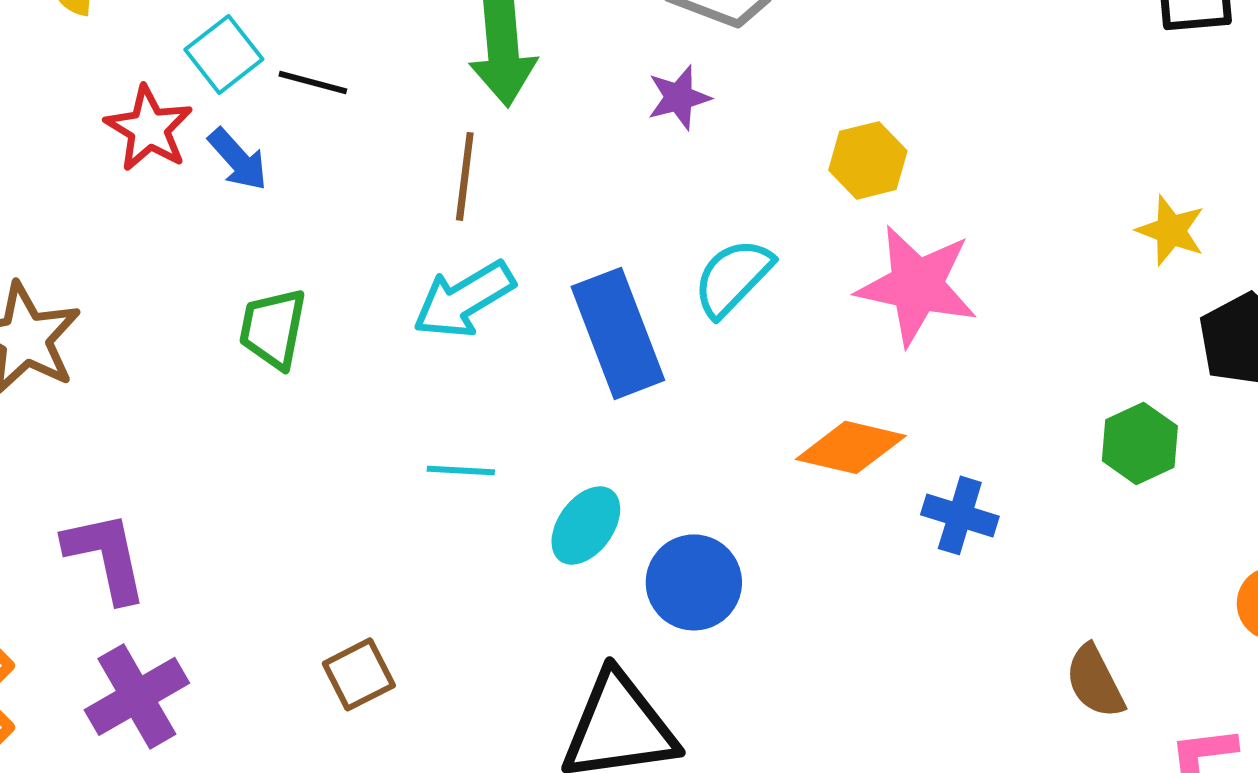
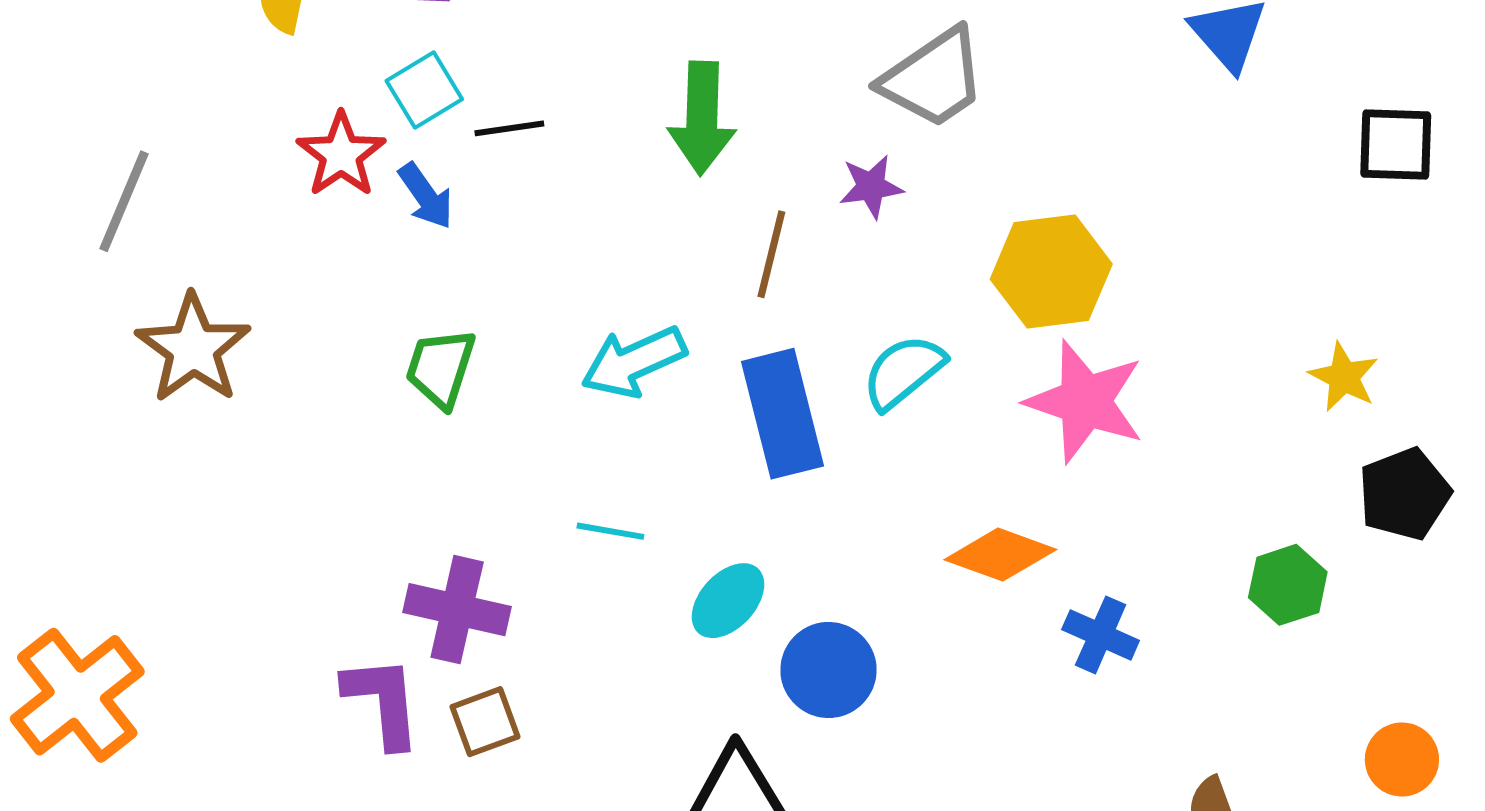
black line: (313, 82) -> (509, 128), turned -30
yellow hexagon: (868, 160) -> (1051, 272), size x1.5
brown line: (465, 176) -> (771, 254), moved
purple L-shape: (106, 556) -> (383, 701), moved
purple cross: (137, 696) -> (457, 610), moved, turned 36

